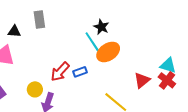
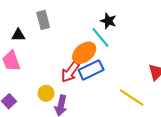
orange ellipse: (108, 52) -> (84, 53), moved
blue rectangle: (80, 72) -> (91, 70), size x1.6

